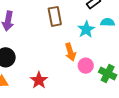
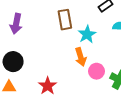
cyan star: (86, 29) -> (87, 34), moved

